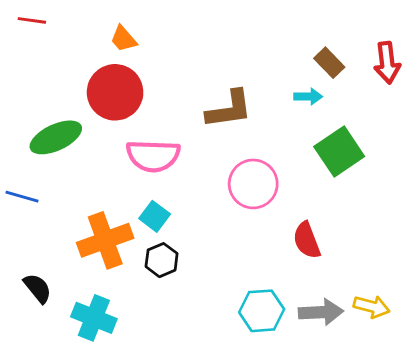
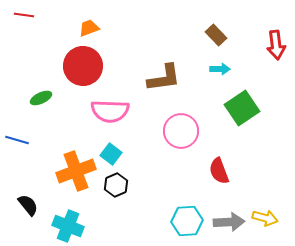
orange trapezoid: (123, 39) -> (89, 28), turned 110
brown rectangle: (329, 63) -> (216, 35), moved
green ellipse: (56, 137) -> (41, 98), size x0.6

